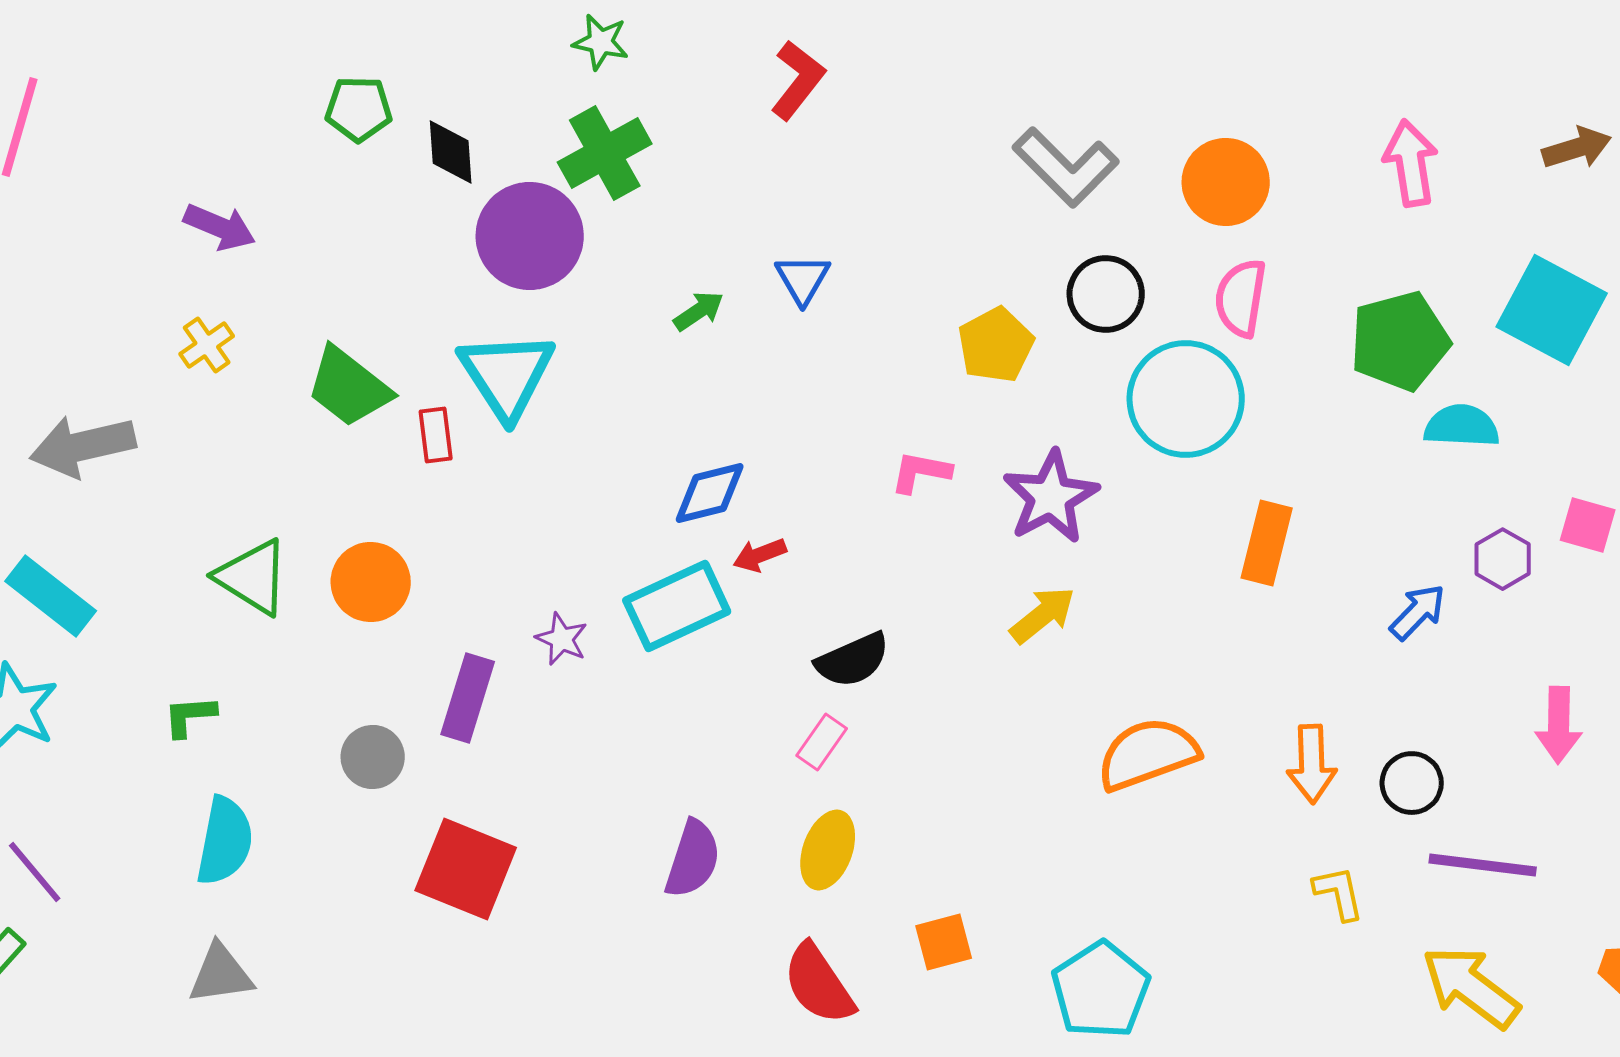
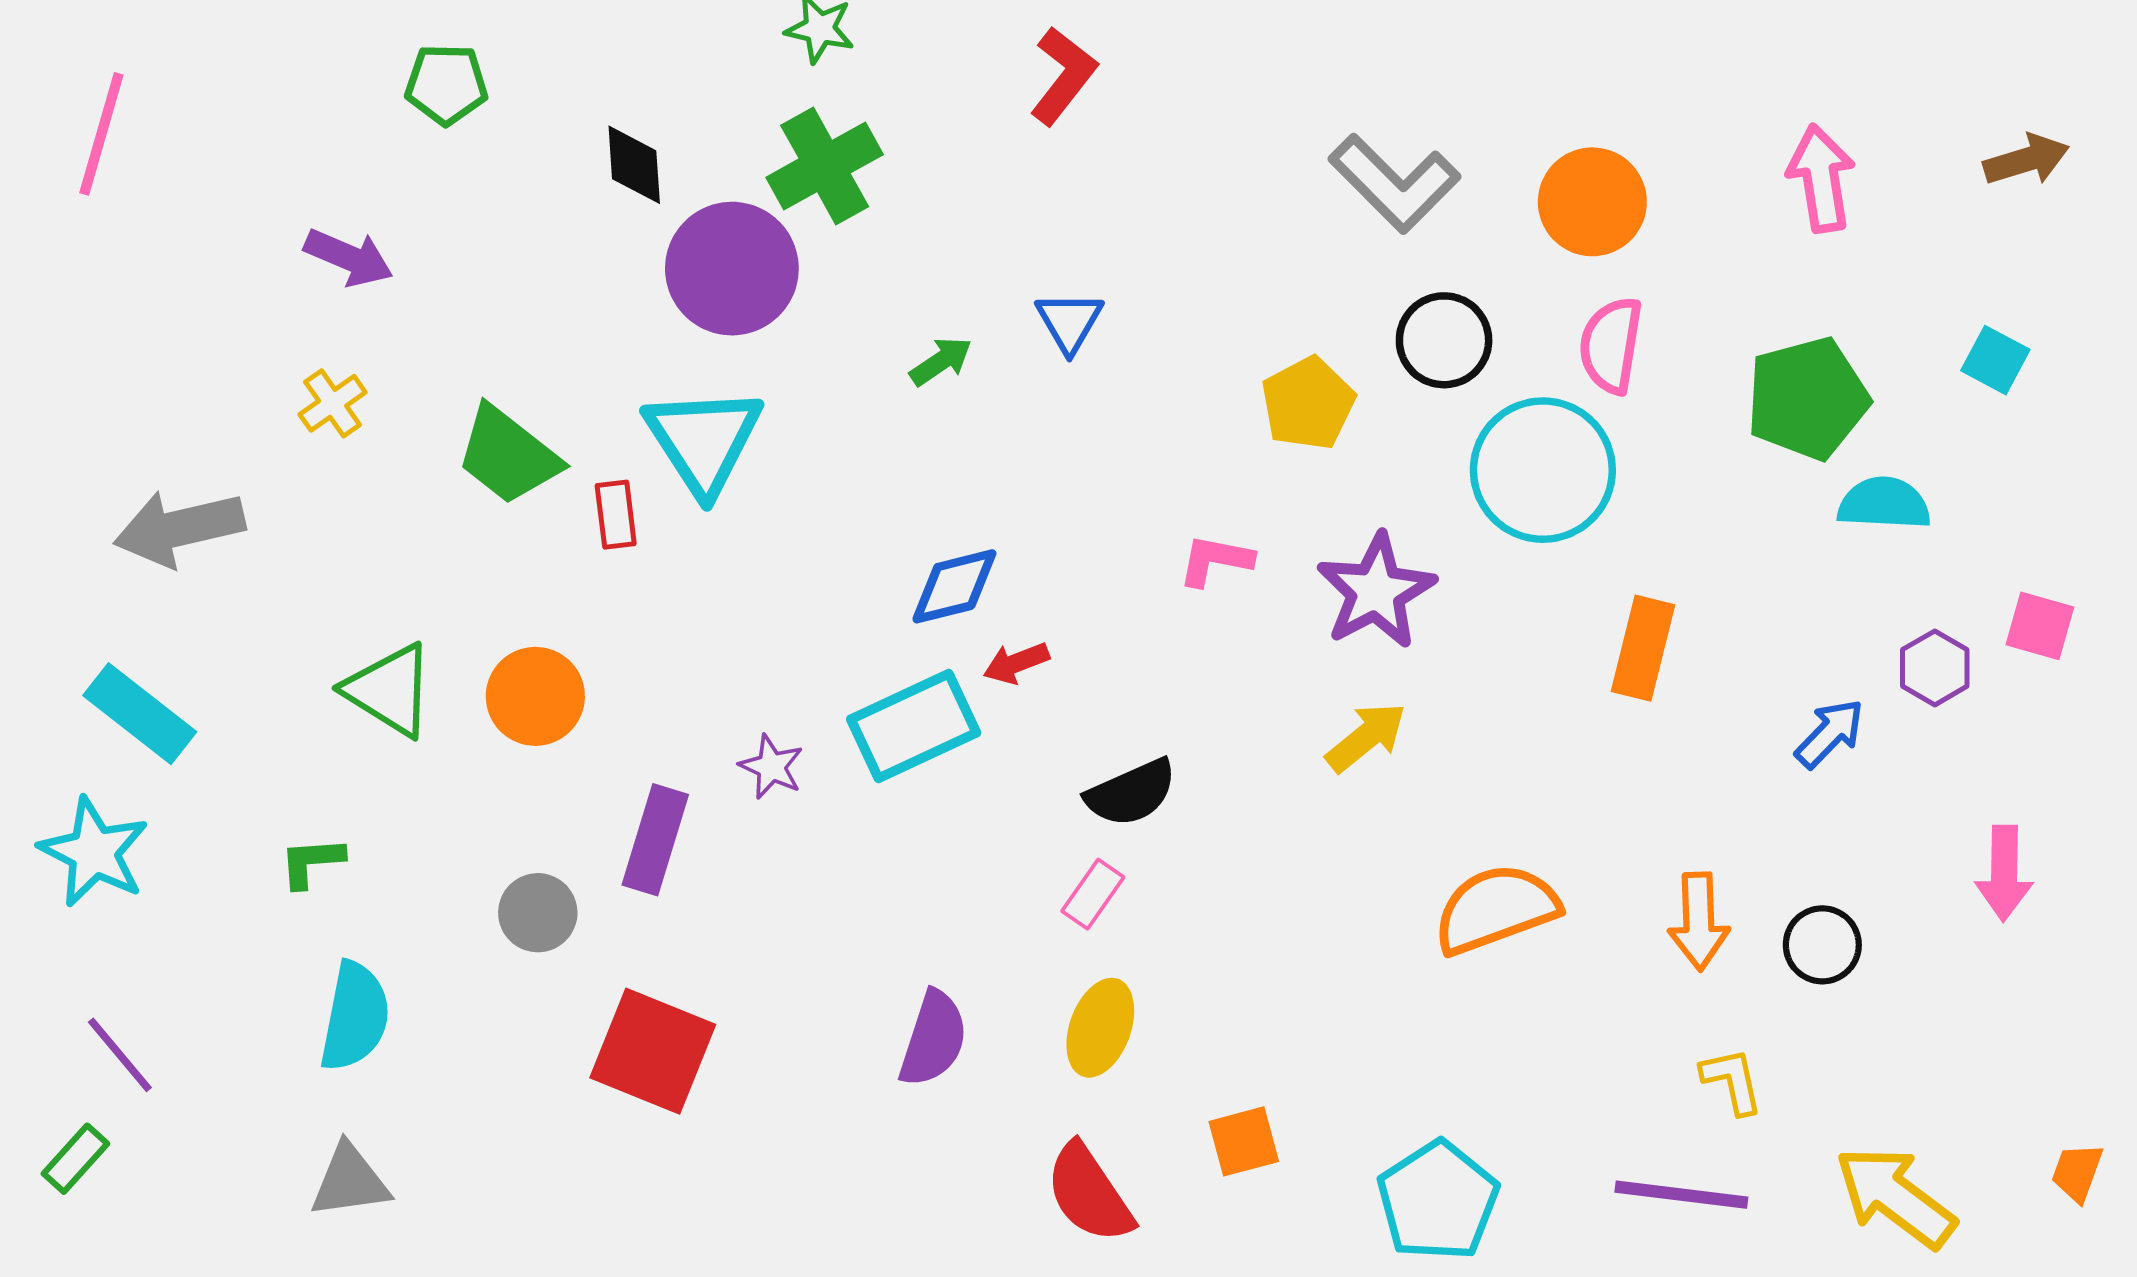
green pentagon: (359, 109) -> (446, 84), moved
cyan square: (1552, 310) -> (1995, 360), size x0.5
purple line: (1483, 865) -> (1681, 1195), moved

